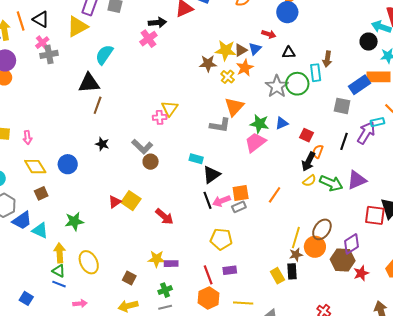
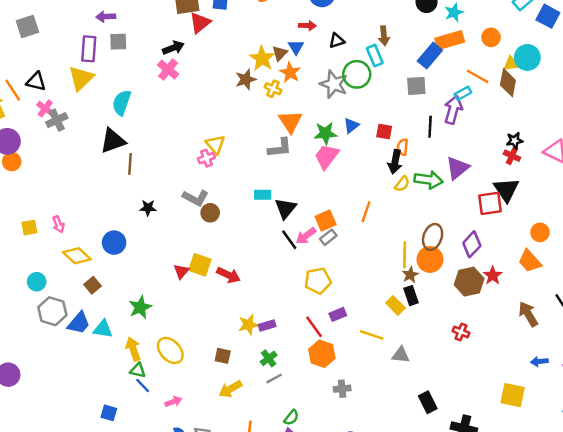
yellow star: (226, 50) -> (262, 58), turned -30
red arrow: (164, 217) -> (228, 275), moved
brown hexagon: (343, 260) -> (469, 282), moved
blue line: (59, 284) -> (143, 386), turned 40
yellow line: (243, 303) -> (372, 335), moved, turned 30

